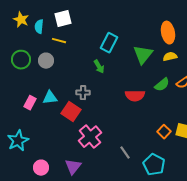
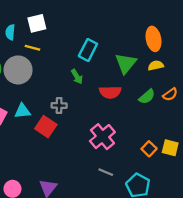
gray circle: (46, 61) -> (18, 70), size x1.6
red semicircle: (135, 96) -> (110, 92), moved
pink cross: (90, 137) -> (102, 137), moved
gray line: (125, 153) -> (106, 172), turned -32

